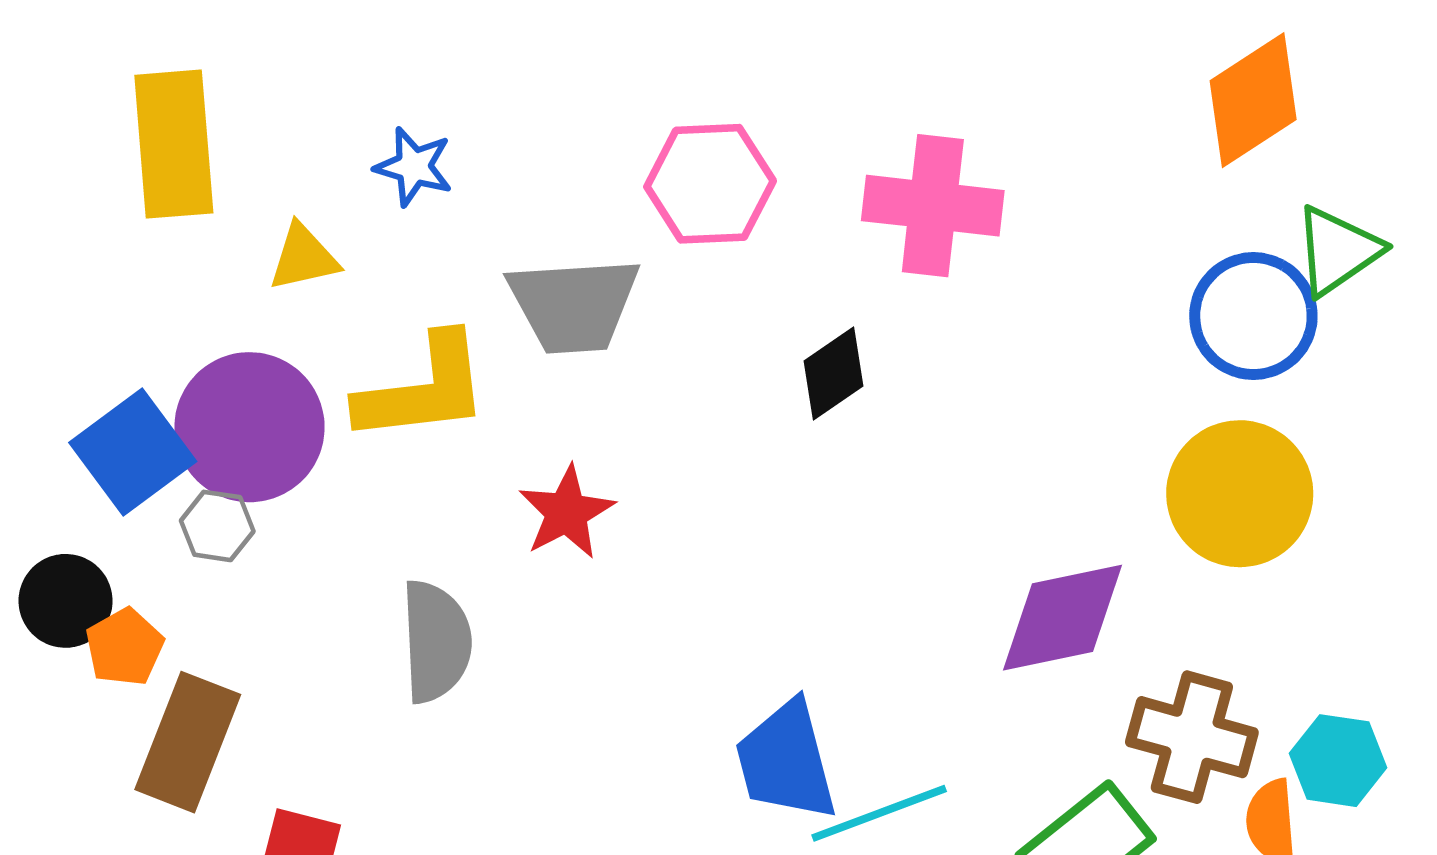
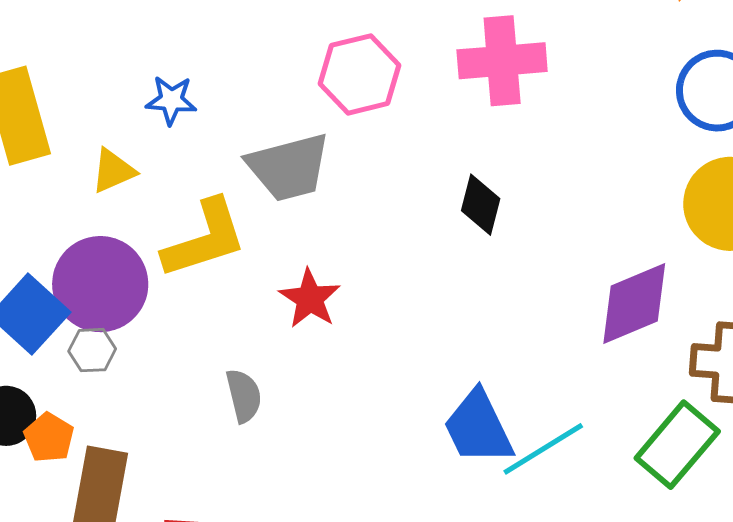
black diamond: (833, 373) -> (481, 205), moved, turned -30
gray semicircle: (436, 641) -> (244, 396), size x0.7

